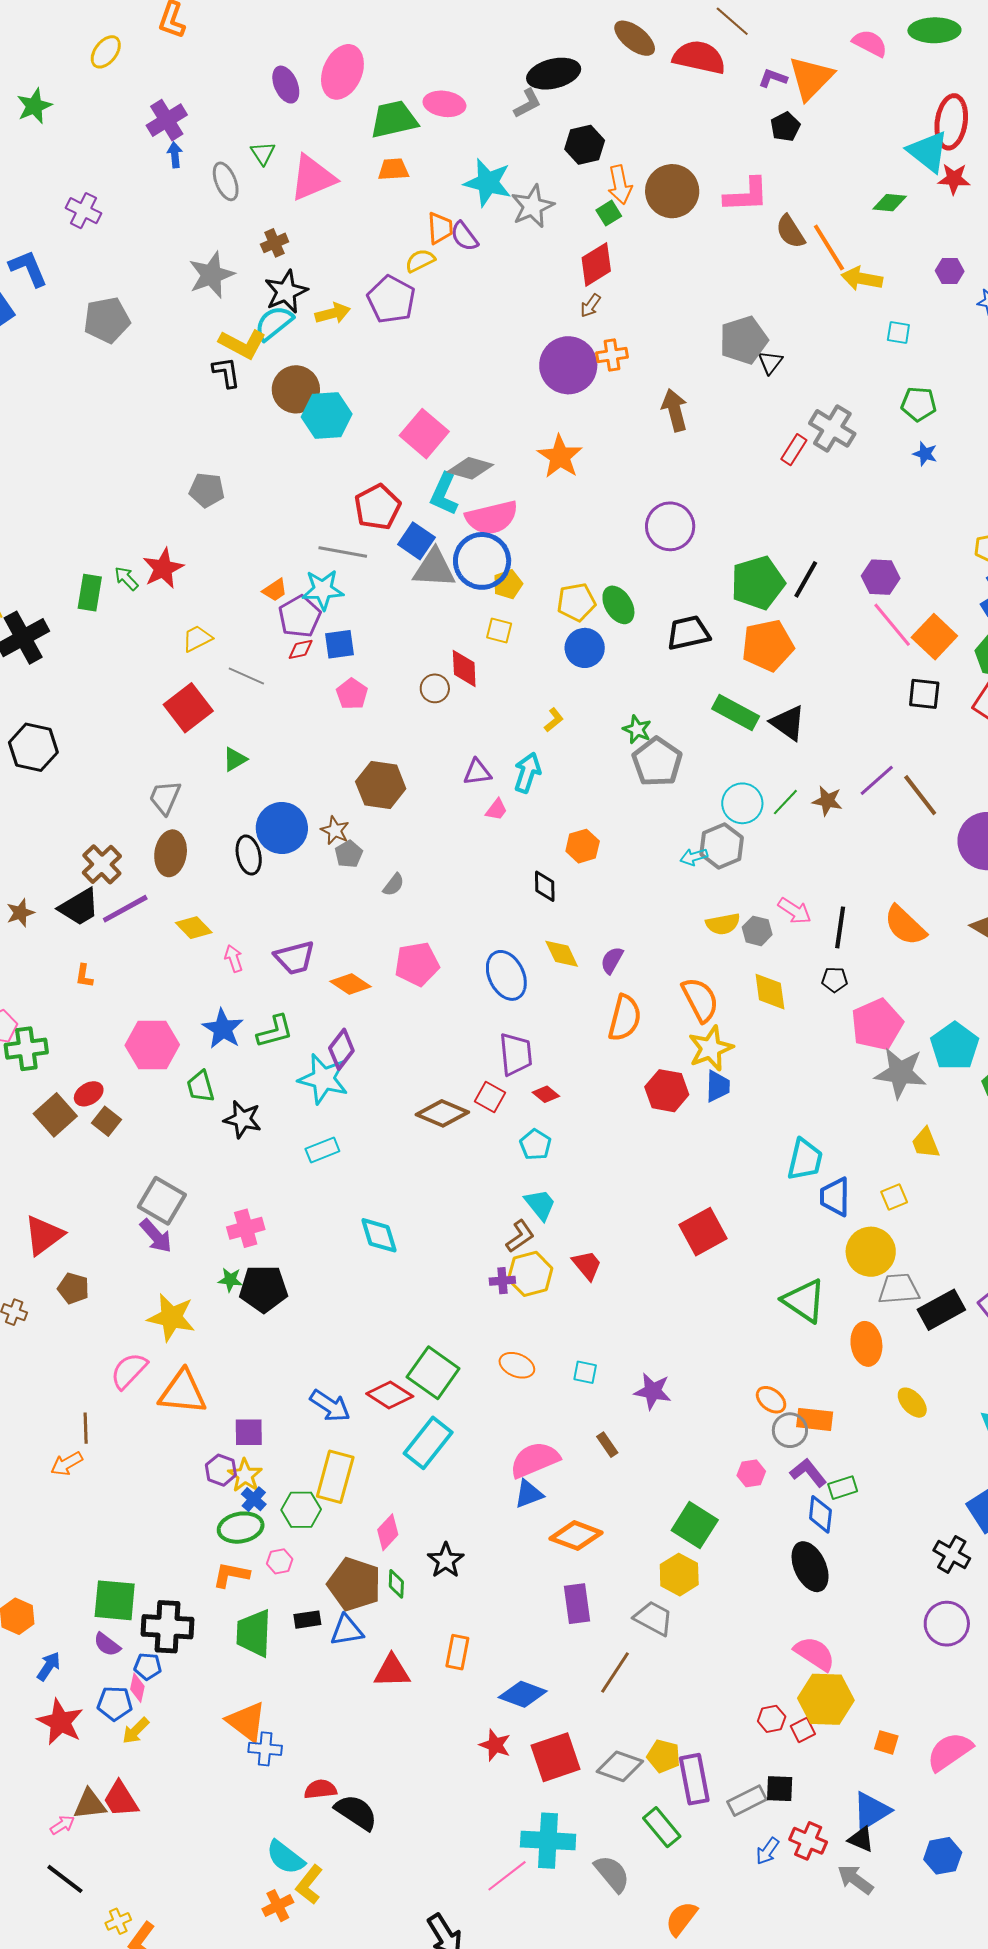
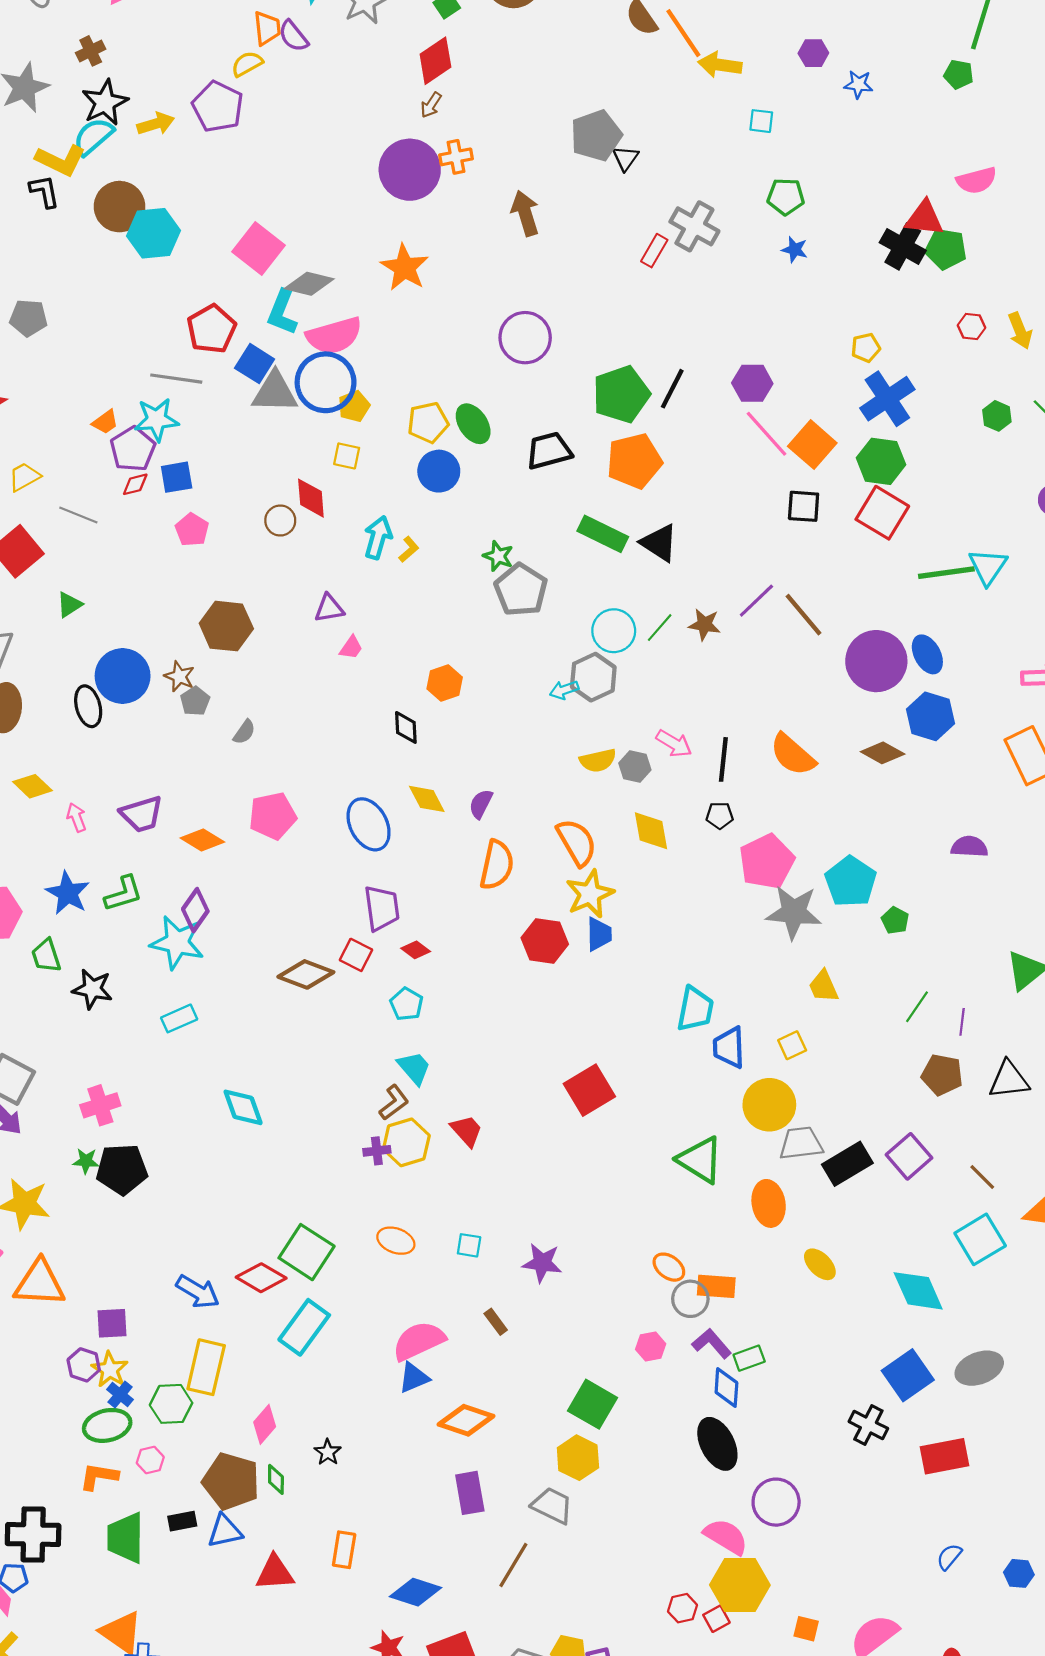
cyan arrow: (527, 773) -> (378, 537), moved
black star: (446, 1560) -> (328, 1452), size x0.7
purple circle: (947, 1624) -> (776, 1502), moved

